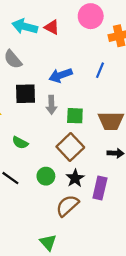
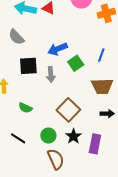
blue line: (100, 70) -> (101, 55), moved
green square: (75, 116) -> (76, 63), moved, turned -35
brown semicircle: (67, 206) -> (56, 159), moved, turned 110

